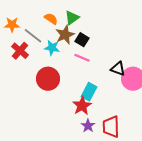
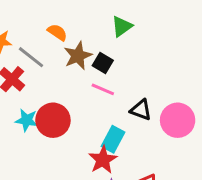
green triangle: (72, 18) -> (122, 26), moved
cyan star: (52, 48) -> (27, 120), moved
black triangle: (118, 69) -> (141, 110), moved

